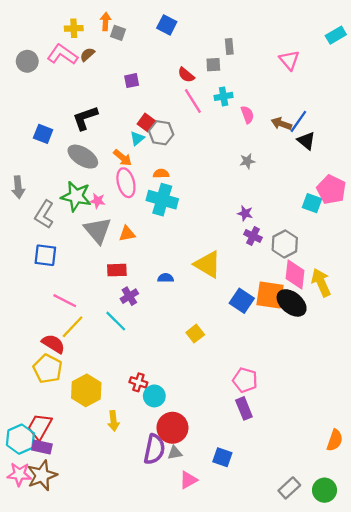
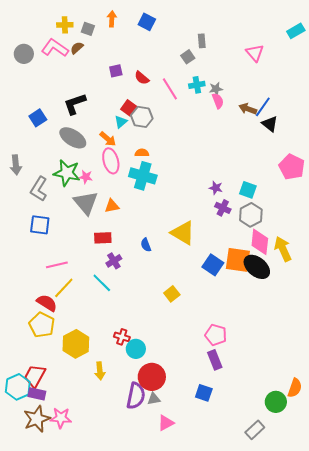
orange arrow: (106, 22) -> (112, 19), moved
gray square: (118, 33) -> (88, 29), moved
gray square: (213, 65) -> (188, 57), turned -32
red semicircle: (186, 75) -> (142, 78), moved
blue square: (43, 134) -> (38, 118), turned 36
gray star: (247, 161) -> (216, 89), moved
cyan square: (312, 203) -> (248, 190), moved
blue semicircle: (166, 278) -> (146, 245), turned -112
pink line: (65, 301) -> (57, 265), turned -40
blue square: (222, 457) -> (204, 393), moved
pink star: (19, 474) -> (61, 418), moved
green circle: (324, 490) -> (276, 402), moved

